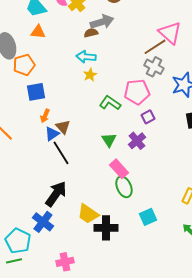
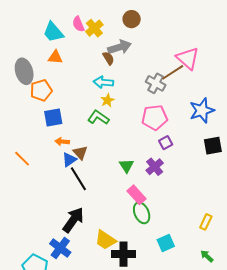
brown semicircle: (91, 33) -> (108, 58), turned 72
gray cross: (154, 67) -> (156, 83), moved
green L-shape: (110, 103) -> (98, 117), moved
orange arrow: (45, 116) -> (62, 142), turned 72

